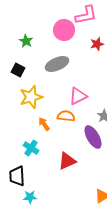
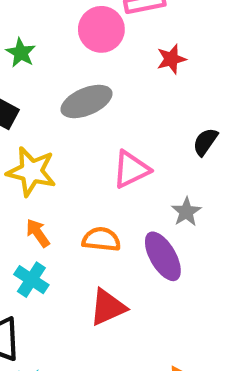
yellow star: (31, 97) -> (31, 171), turned 30
orange semicircle: (66, 116) -> (101, 239), moved
orange arrow: (44, 124) -> (38, 233), moved

